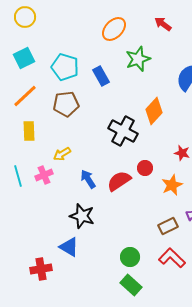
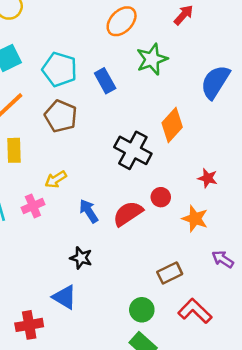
red arrow: (163, 24) -> (184, 15), turned 96
brown pentagon: (66, 104) -> (61, 116), turned 30
orange star: (172, 185) -> (195, 219), turned -30
black star: (82, 216) -> (81, 258), size x0.7
brown rectangle: (168, 226) -> (170, 273), moved

